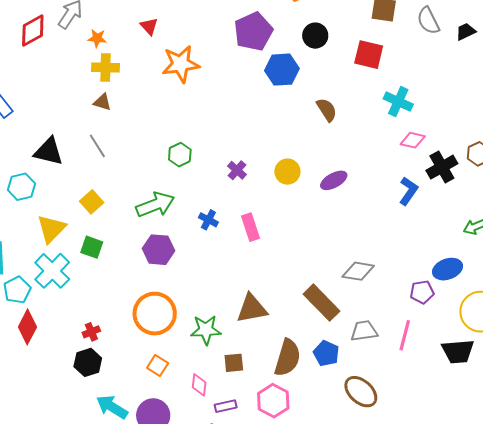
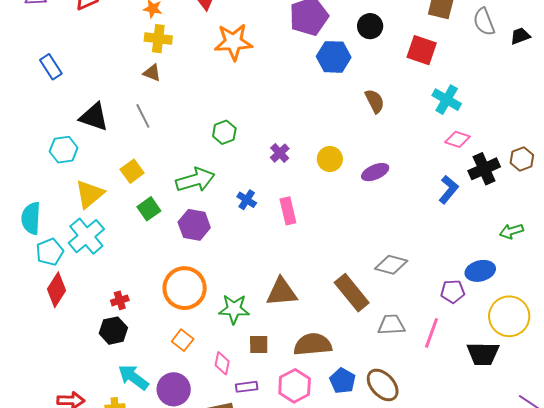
green square: (92, 247) -> (149, 209), moved, turned 30
blue pentagon: (326, 353) -> (343, 381), moved
brown semicircle: (288, 358) -> (313, 344), turned -117

